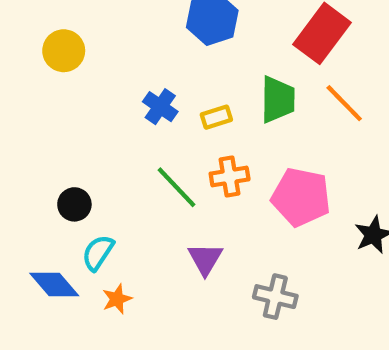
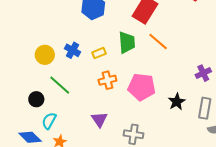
yellow circle: (64, 51) -> (45, 55), moved
green line: (176, 187) -> (60, 85), moved

